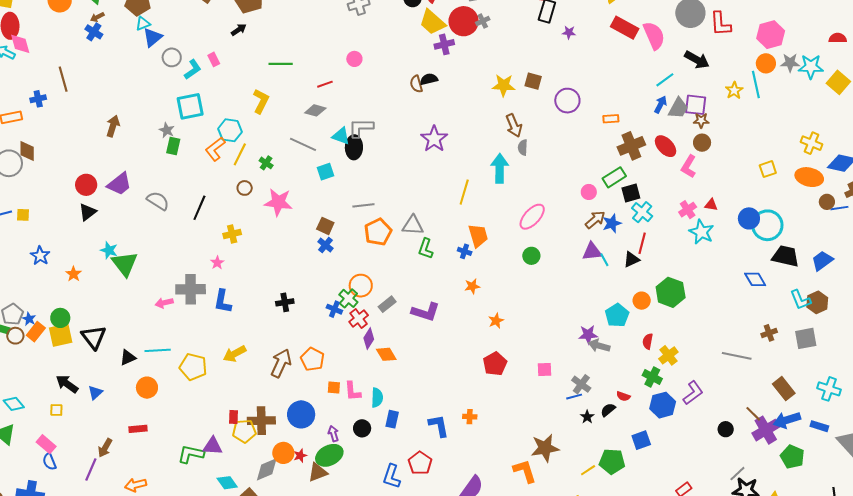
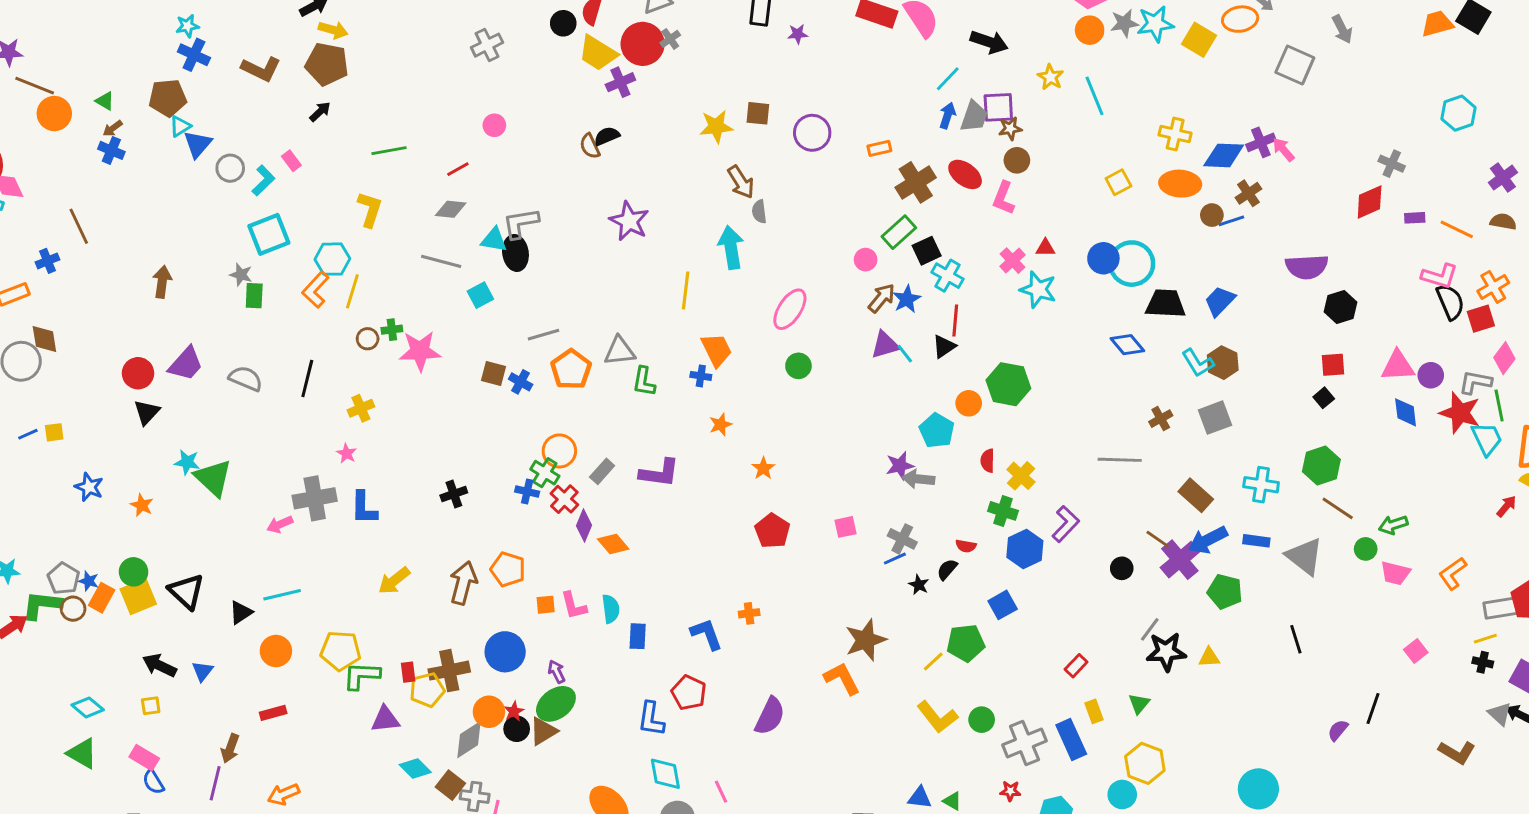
cyan line: (756, 85) -> (1094, 96), moved
green cross: (266, 163) -> (392, 330), moved, turned -32
blue cross: (325, 245) -> (521, 382), moved
yellow pentagon: (193, 367) -> (341, 651), moved
black circle: (362, 428) -> (517, 729), moved
green L-shape: (191, 454) -> (361, 676), moved

